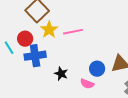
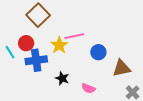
yellow star: (49, 30) -> (59, 45), moved
blue circle: (97, 69) -> (98, 52), moved

